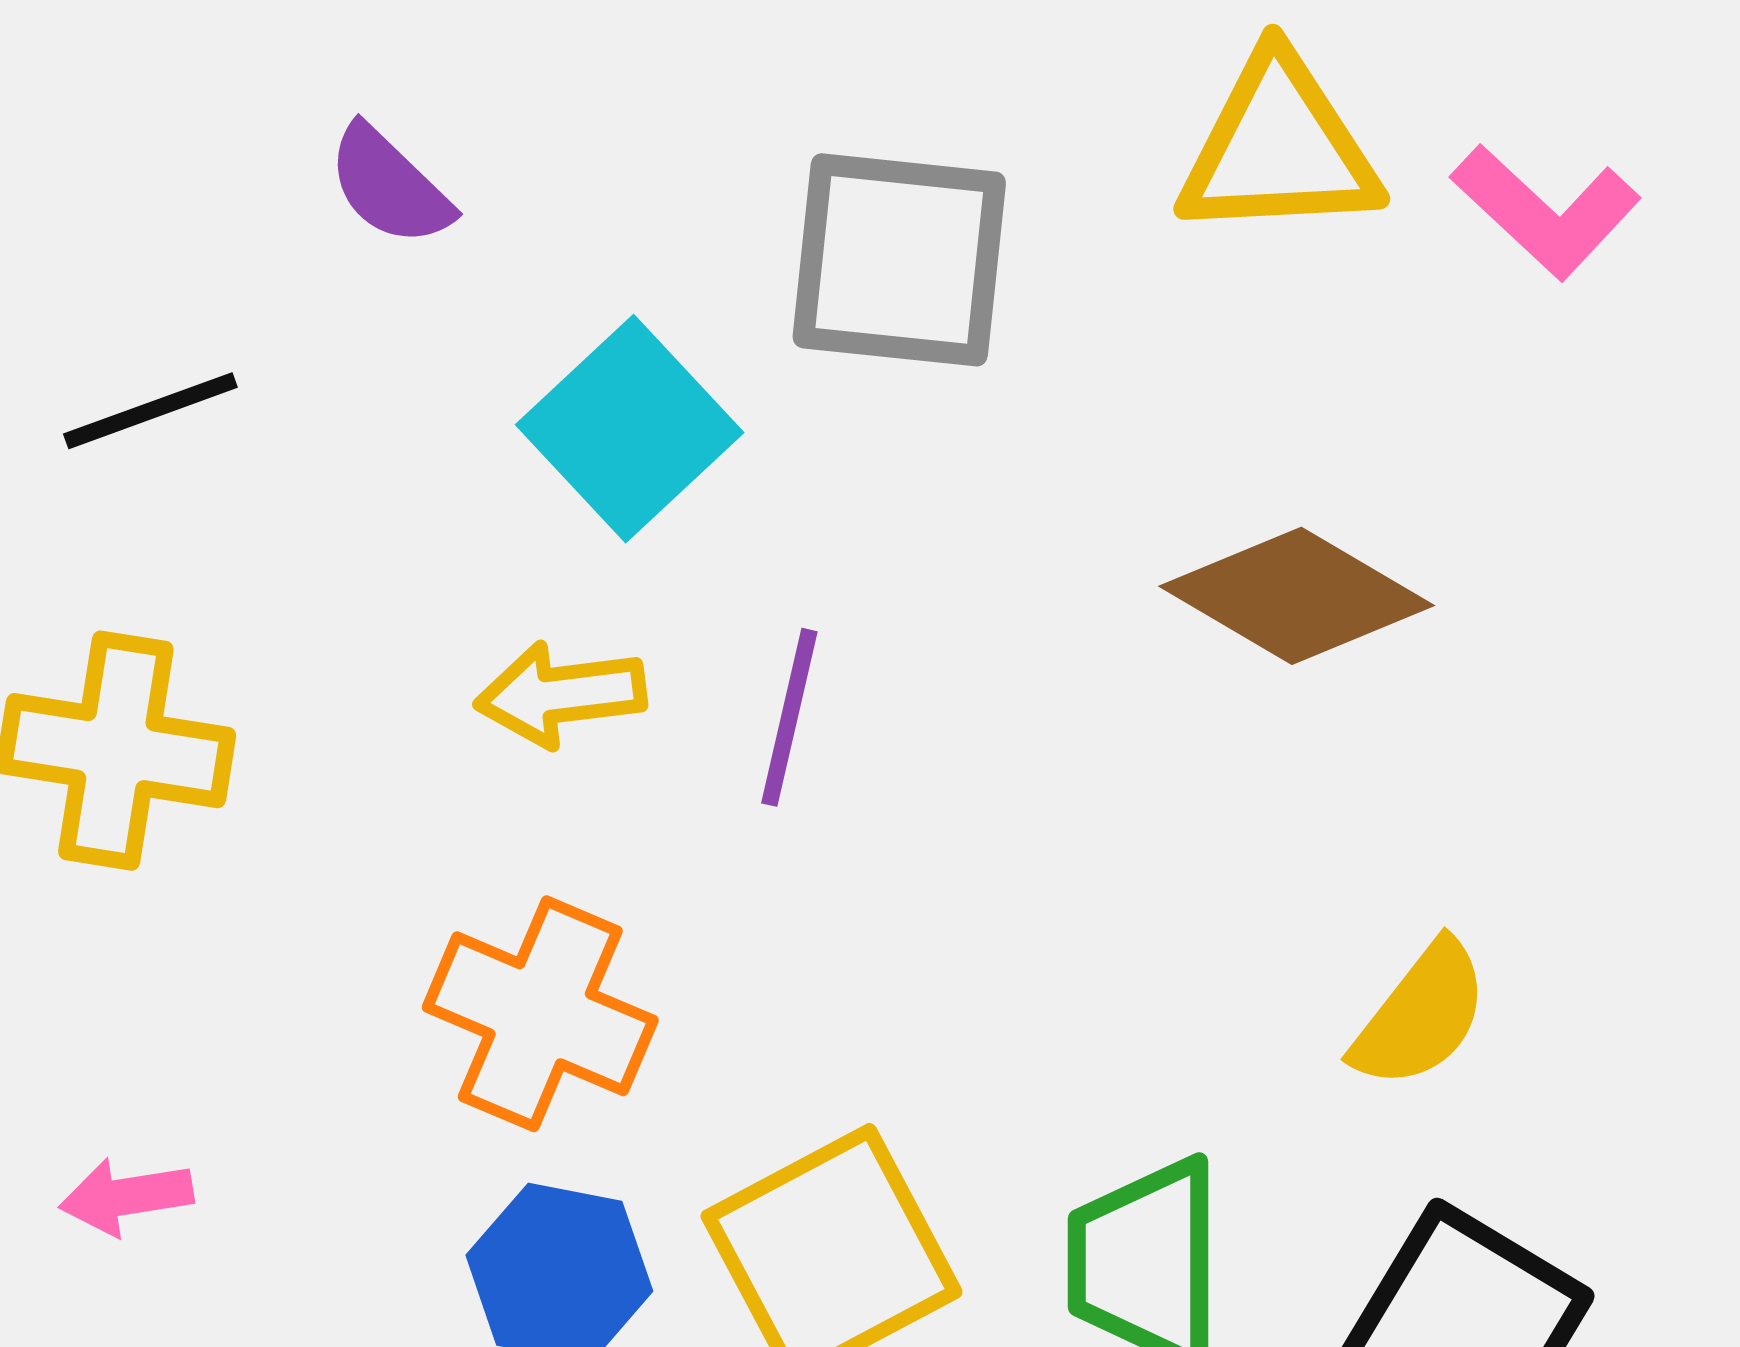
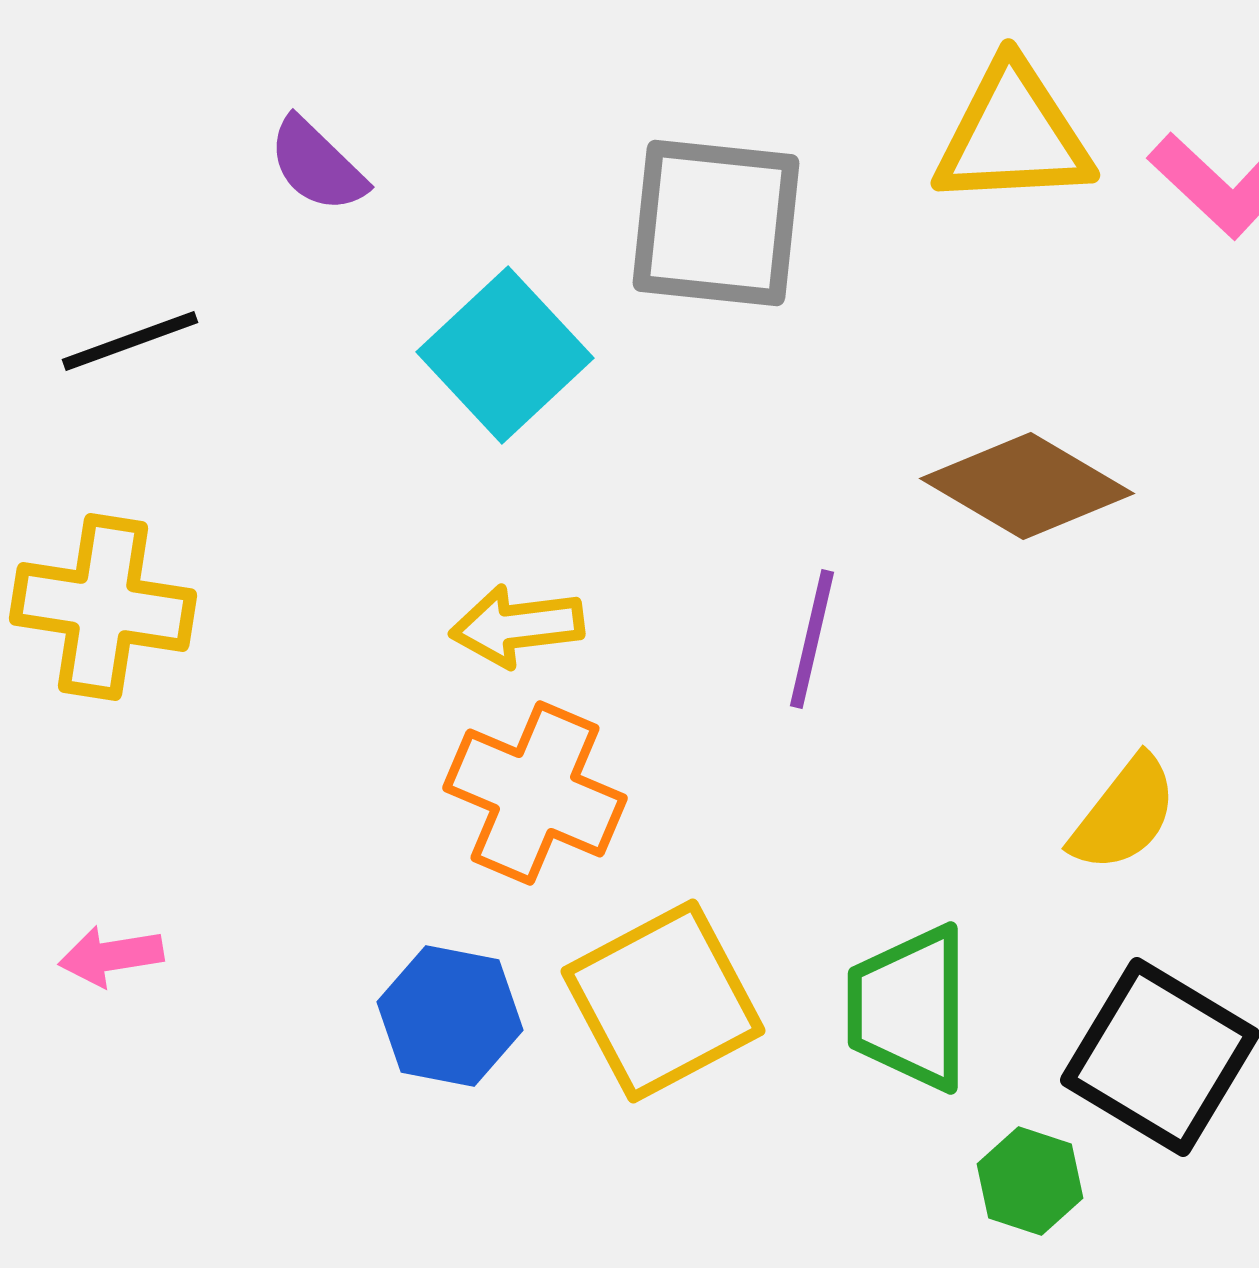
yellow arrow: (561, 694) -> (517, 626), moved
purple line: (789, 717) -> (812, 639), moved
orange cross: (540, 1014) -> (535, 793), moved

